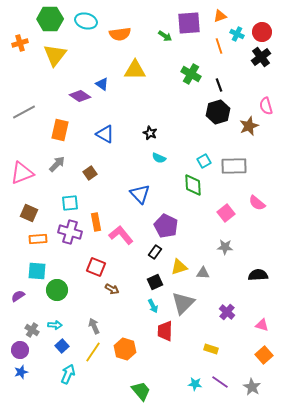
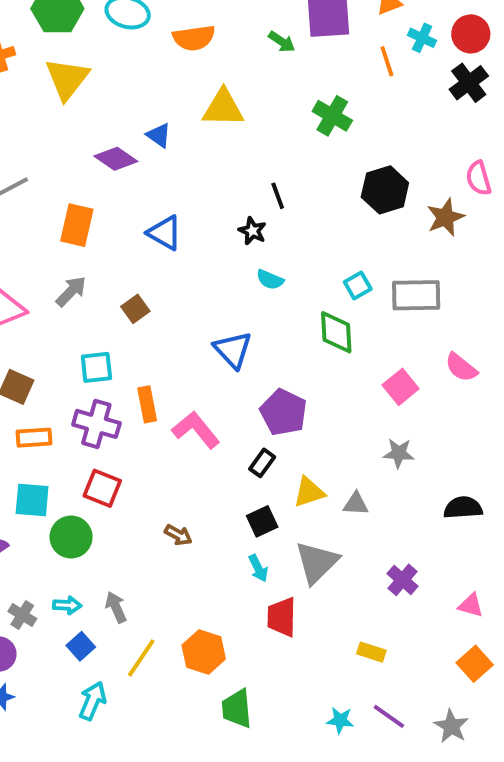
black line: (219, 85) -> (278, 196), moved
red square: (96, 267) -> (102, 488), moved
gray arrow: (94, 326) -> (116, 607), moved
green trapezoid: (141, 391) -> (237, 709), moved, turned -145

